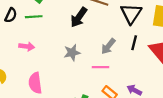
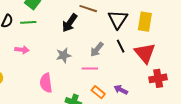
black line: (134, 43) -> (121, 46), turned -40
pink semicircle: (35, 83) -> (46, 83), moved

